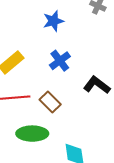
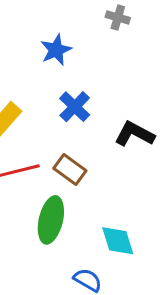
green ellipse: (32, 134) -> (51, 220), turned -68

